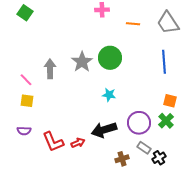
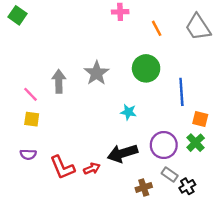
green square: (25, 13) -> (18, 15), moved
orange line: (133, 24) -> (157, 28), turned 56
green circle: (110, 58) -> (146, 68), moved
blue line: (164, 62) -> (181, 92), moved

